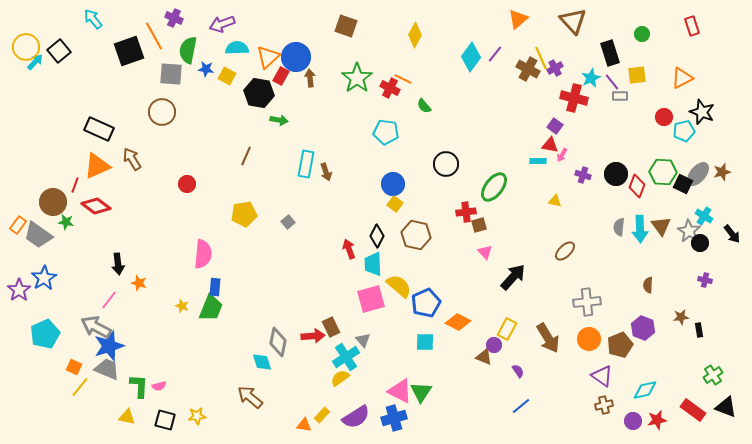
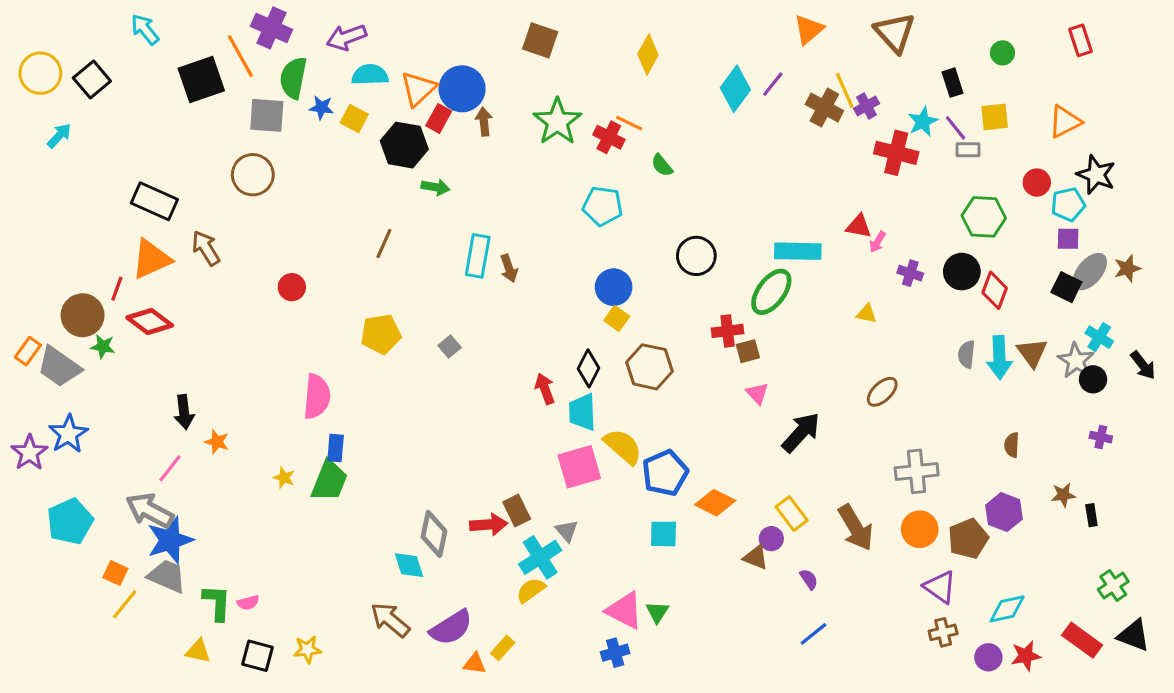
purple cross: (174, 18) -> (272, 28), size x1.4
black rectangle: (610, 53) -> (952, 83), size x0.7
cyan arrow: (35, 62) -> (59, 136), moved
purple square: (555, 126) -> (1068, 239), moved, turned -35
cyan rectangle: (538, 161) -> (798, 251), moved, size x1.8
green hexagon: (663, 172) -> (984, 217), moved
yellow rectangle: (507, 329) -> (792, 514), turned -65
green triangle: (421, 392) -> (657, 612), size x0.7
purple semicircle: (356, 417) -> (451, 628), moved
blue cross: (394, 418) -> (615, 653), size x0.7

